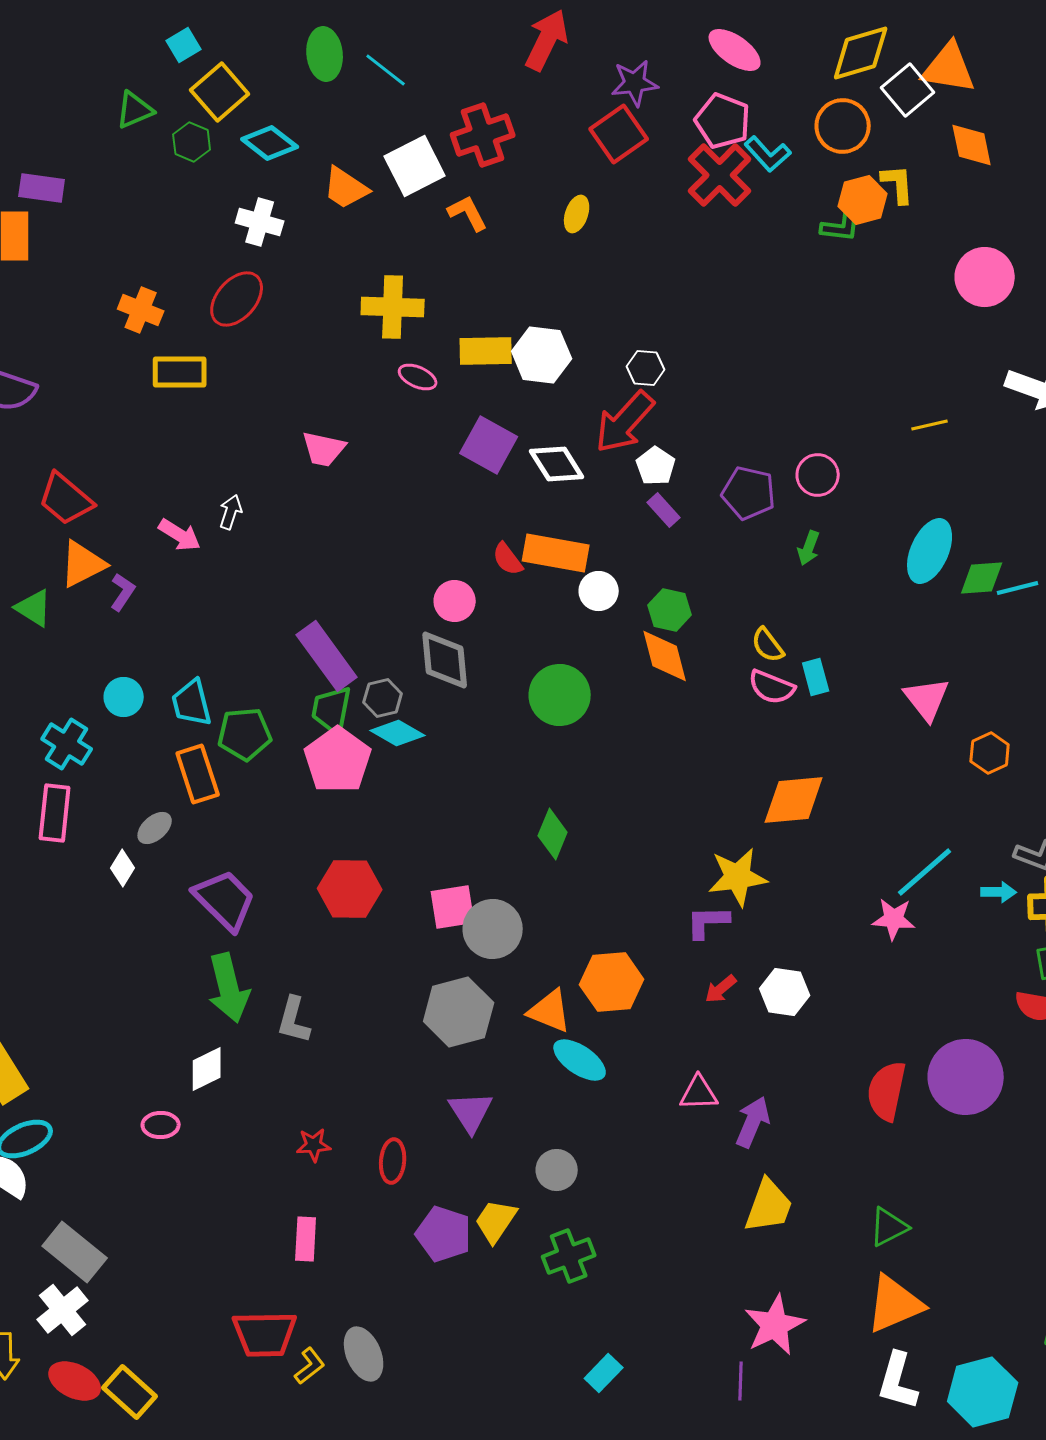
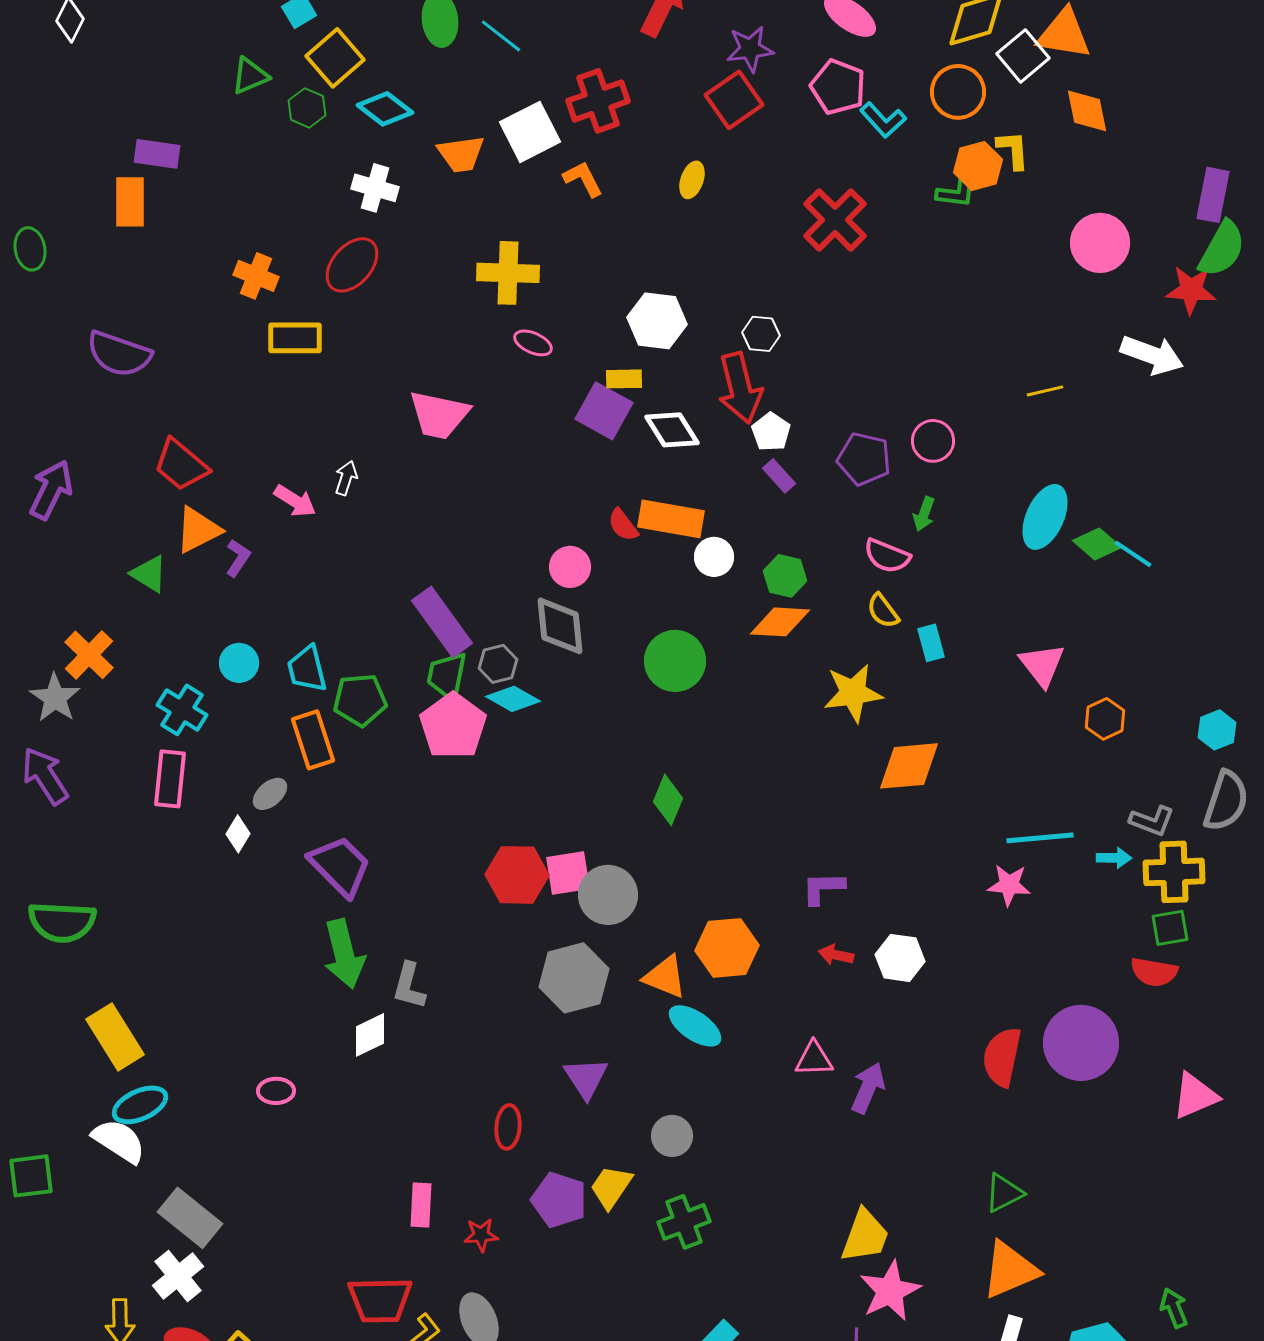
red cross: (720, 175) -> (835, 220), moved
orange trapezoid: (346, 188) -> (461, 154), turned -42
yellow rectangle: (486, 351) -> (624, 379), moved, size x0.7
red arrow: (625, 422) -> (740, 388), turned -56
pink trapezoid: (324, 449) -> (439, 415), size x1.4
green diamond: (982, 578) -> (1097, 544), turned 45
cyan line: (1018, 588) -> (1133, 554), turned 48
orange diamond: (665, 656) -> (780, 622), turned -72
pink semicircle: (772, 687) -> (887, 556), moved
cyan line: (925, 872) -> (1040, 838), turned 36
yellow star: (738, 877) -> (853, 693), moved
red hexagon: (350, 889) -> (517, 875), moved
red arrow: (721, 989) -> (836, 955), turned 52
white diamond: (207, 1069) -> (370, 1035), moved
red star: (314, 1145) -> (481, 1235), moved
yellow trapezoid: (769, 1206) -> (865, 1236), moved

